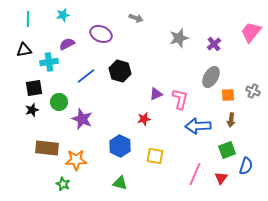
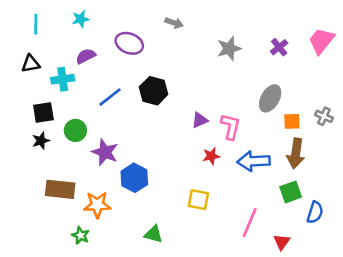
purple cross: (214, 44) -> (279, 47), moved
red star: (144, 119) -> (211, 156), moved
brown arrow: (231, 120) -> (296, 153), size x1.6
blue hexagon: (120, 146) -> (134, 178), moved
red triangle: (221, 178) -> (282, 242), moved

